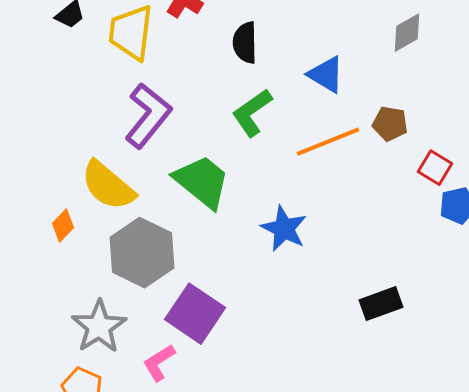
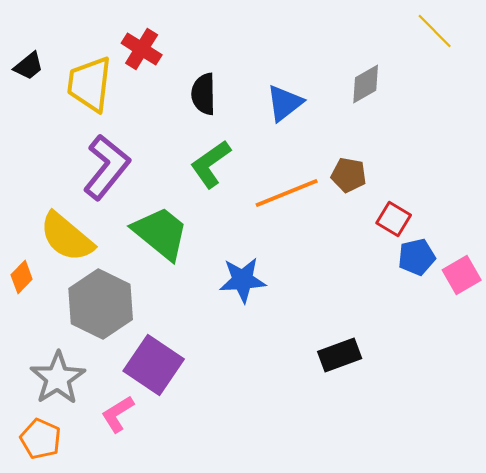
blue triangle: (326, 75) -> (285, 103), moved, turned 51
blue star: (284, 229) -> (243, 280), turned -30

